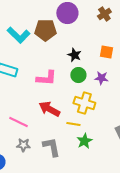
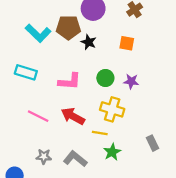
orange square: (106, 52) -> (127, 43), moved
black star: (74, 55) -> (89, 42), moved
pink line: (18, 122) -> (38, 116), moved
gray L-shape: (51, 147) -> (75, 159), turned -40

